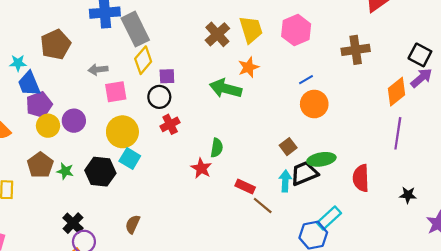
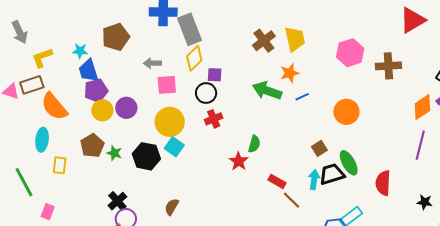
pink hexagon: (296, 30) -> (350, 53), moved
blue line: (306, 80) -> (302, 97), moved
green ellipse: (321, 159) -> (349, 163), turned 65

